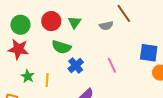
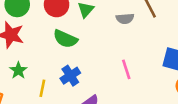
blue cross: (76, 65) -> (70, 76), moved
yellow line: (47, 80) -> (42, 88), moved

